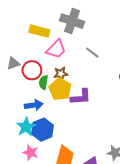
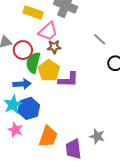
gray line: (92, 53) -> (100, 39), moved
brown star: (61, 74) -> (54, 47), moved
green semicircle: (44, 82) -> (33, 63), size x1.5

